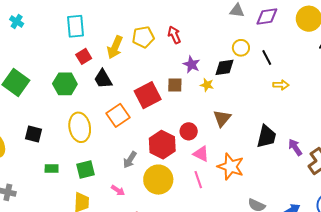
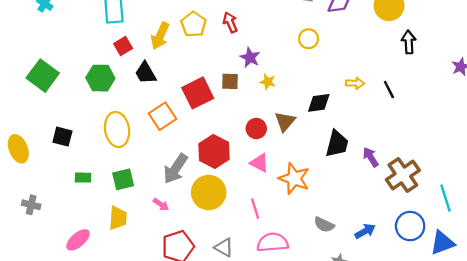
yellow pentagon: (143, 37) -> (194, 24), turned -30
black line: (267, 58) -> (389, 89), moved
black diamond: (224, 67) -> (319, 103), moved
red circle: (189, 131) -> (256, 128), moved
gray arrow: (130, 160) -> (175, 169), size x1.5
pink line: (198, 180) -> (255, 209), moved

